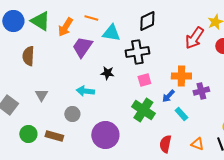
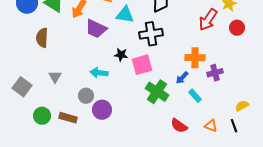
purple trapezoid: (82, 47) -> (96, 29), turned -100
pink square: (144, 80) -> (142, 65), moved, size x1.5
purple circle: (105, 135) -> (102, 110), moved, size x0.7
red semicircle: (165, 144) -> (179, 126), turned -66

